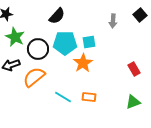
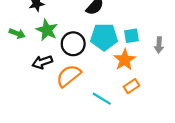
gray arrow: (113, 21) -> (159, 45), moved
orange rectangle: (89, 97) -> (131, 86), moved, turned -40

